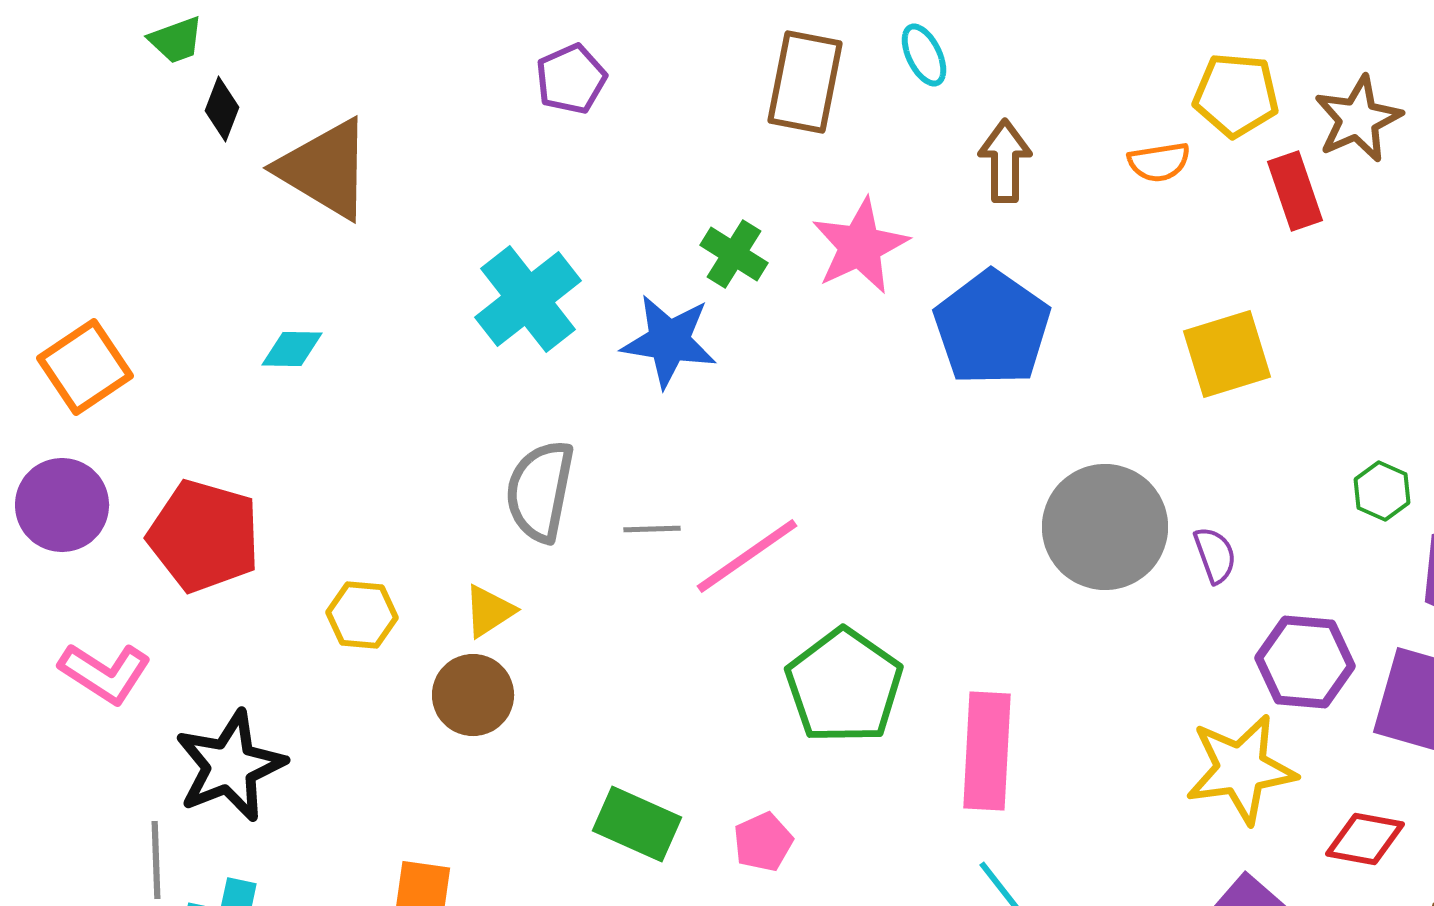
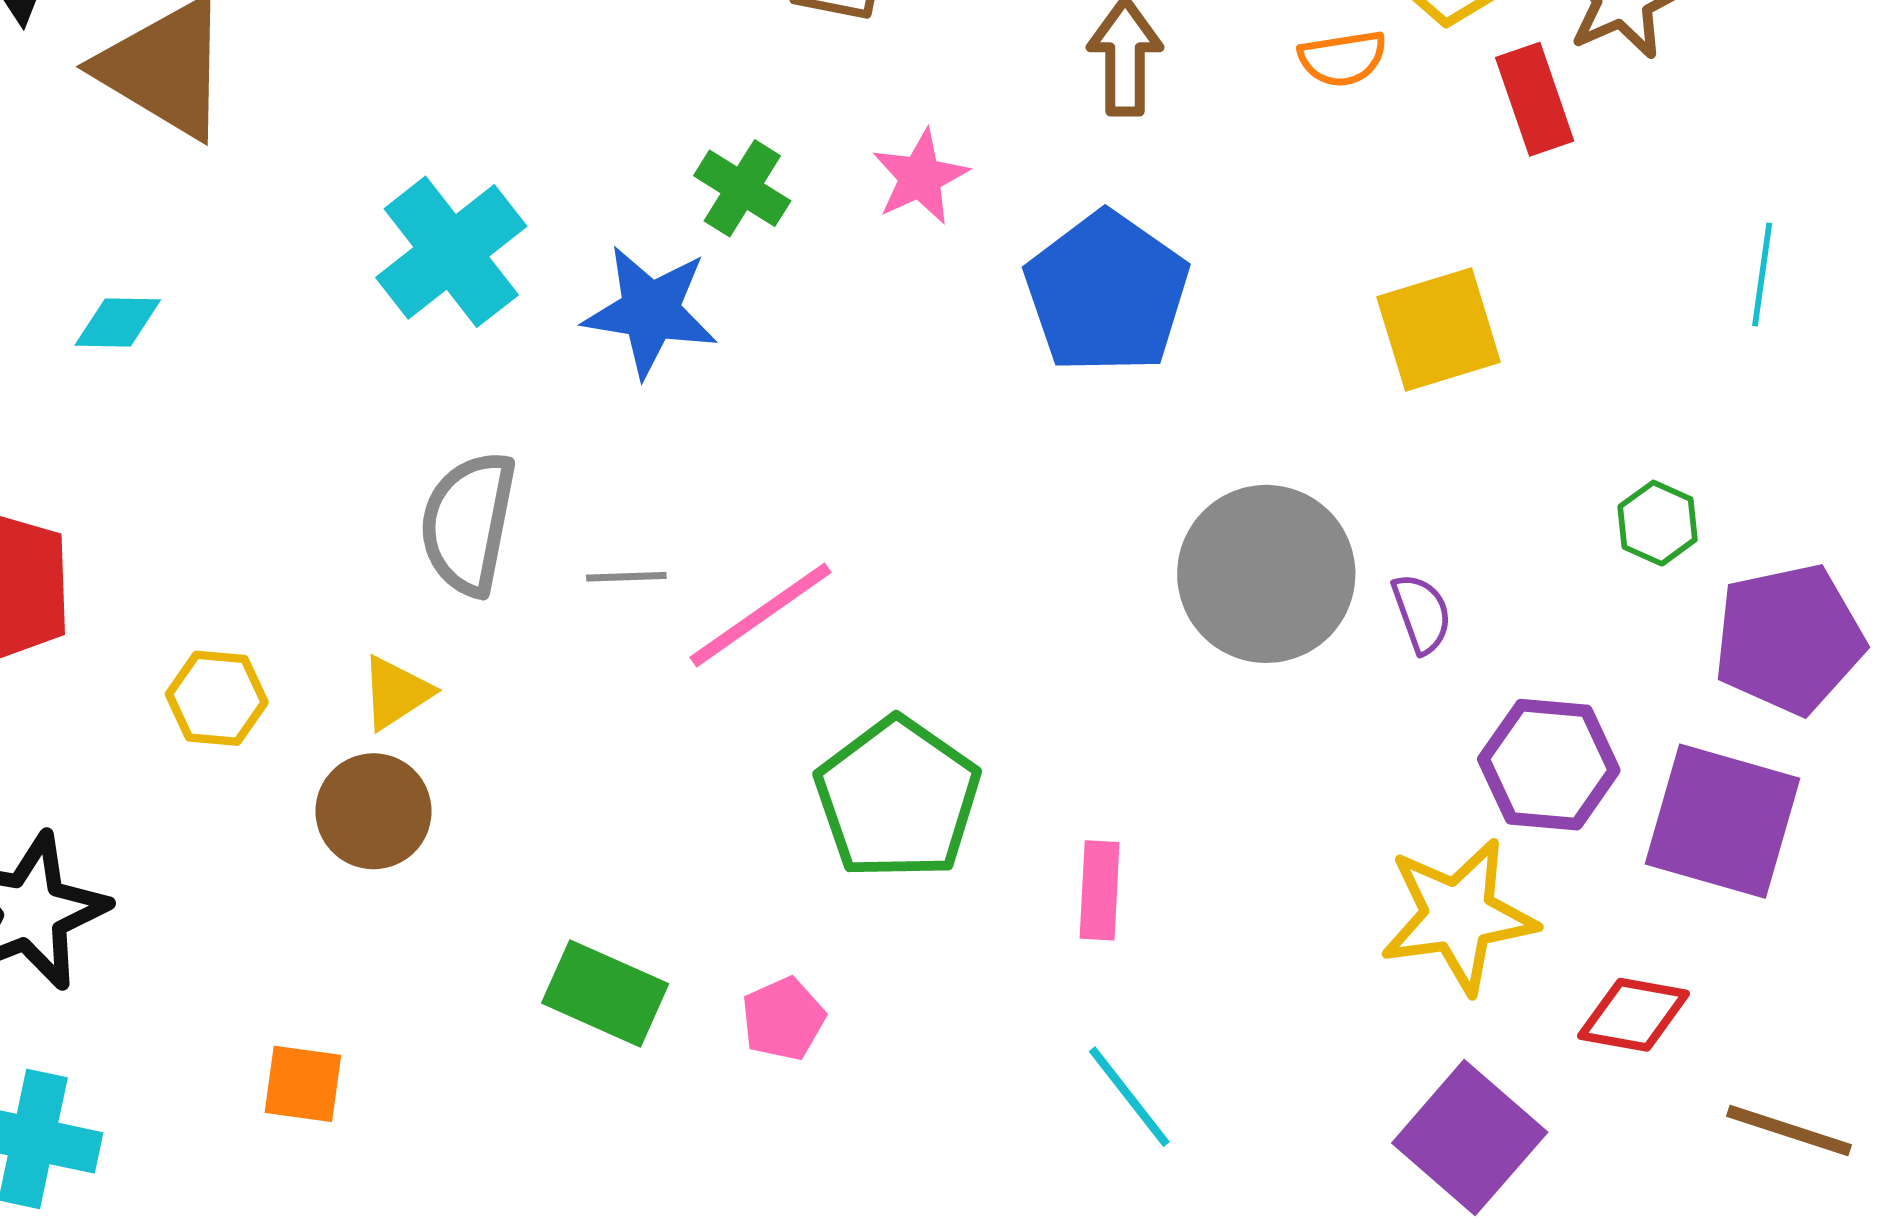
pink star: (860, 246) -> (920, 177), size x0.7
pink rectangle: (987, 751) -> (1100, 890), size x0.6

